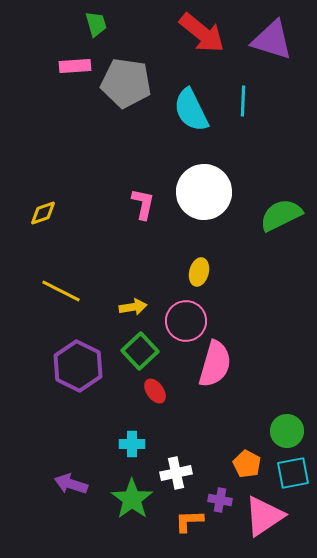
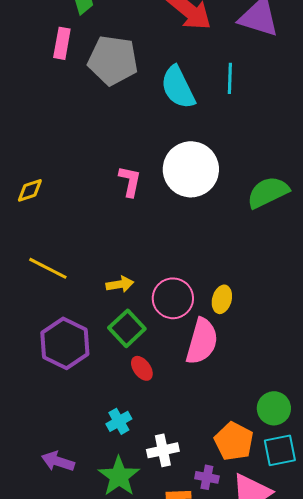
pink rectangle: (75, 66) -> (62, 43), turned -76
yellow ellipse: (199, 272) -> (222, 299), moved
cyan cross: (132, 444) -> (119, 421), turned -30
orange pentagon: (247, 464) -> (234, 441), size x1.4

